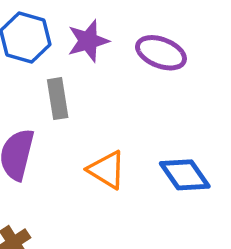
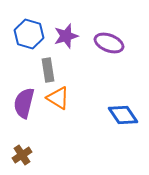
orange triangle: (107, 170) -> (58, 98), moved

